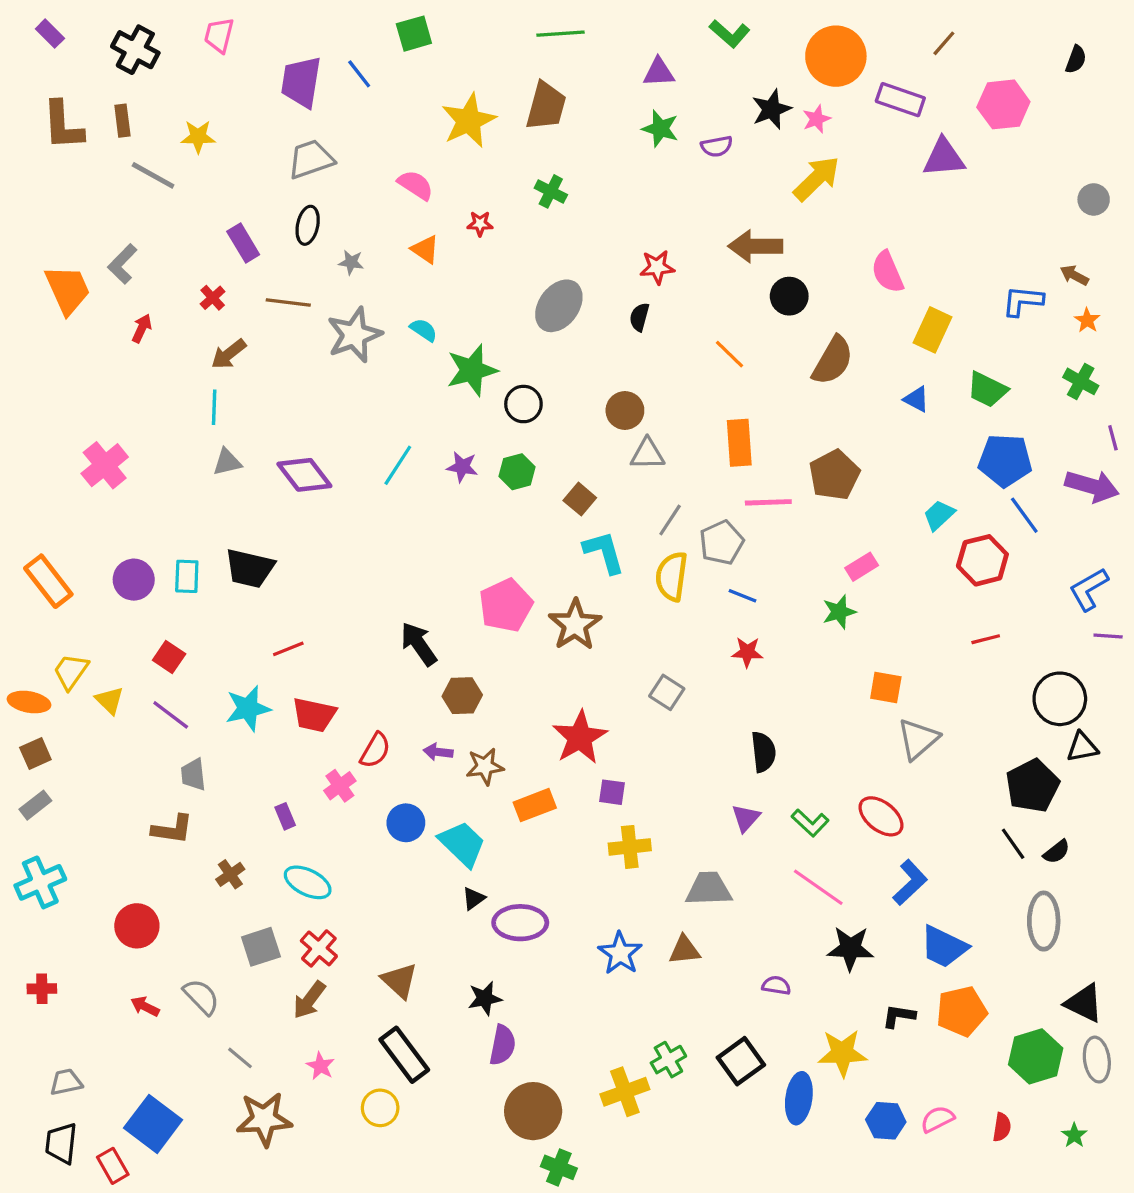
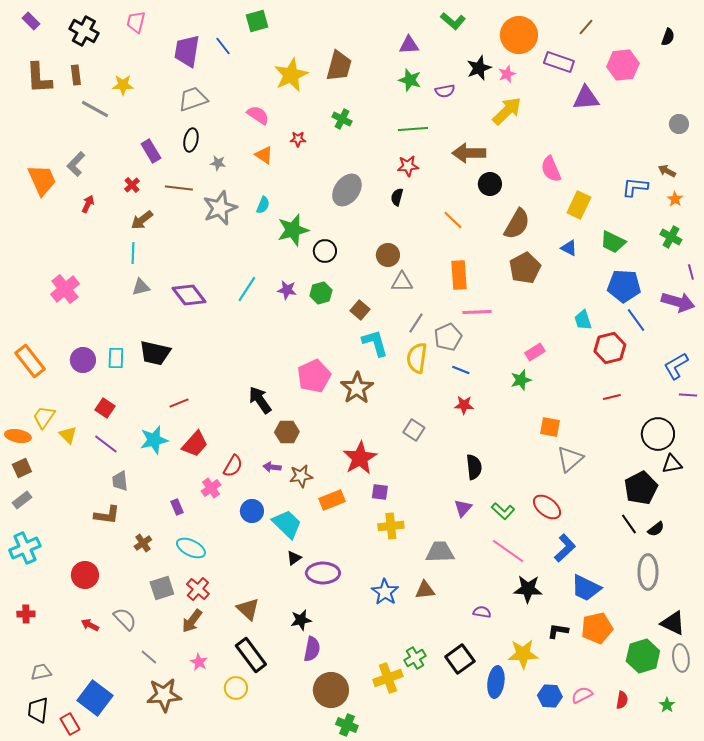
green line: (560, 34) -> (413, 129), moved
cyan semicircle: (424, 330) -> (263, 205), turned 78
brown pentagon: (834, 475) -> (525, 268), moved
cyan trapezoid: (939, 515) -> (583, 320), turned -65
red trapezoid: (314, 715) -> (195, 444), turned -60

